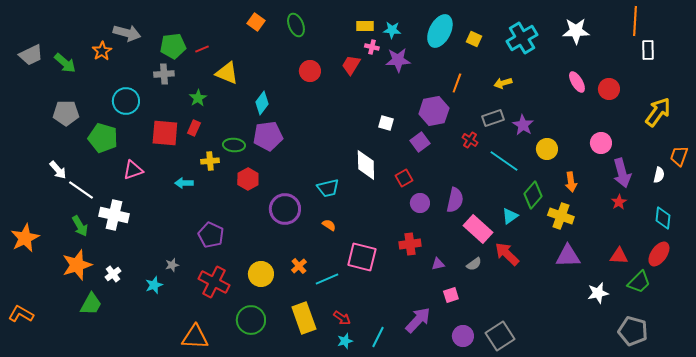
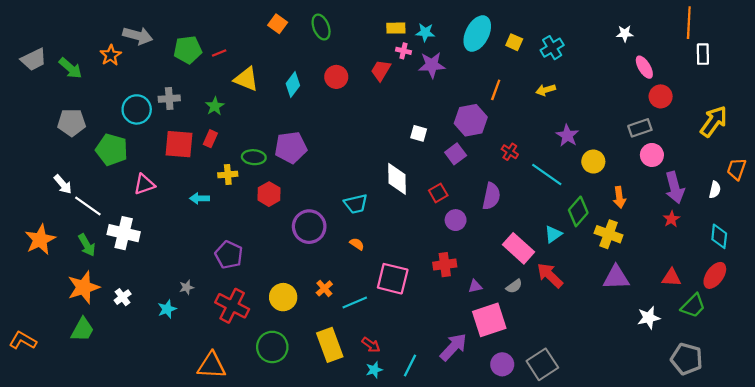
white star: (576, 31) -> (625, 34), size x0.6
cyan cross: (522, 38) -> (552, 48), moved, size x0.7
gray cross: (164, 74) -> (169, 99), moved
pink ellipse: (577, 82) -> (644, 67), moved
cyan diamond: (262, 103) -> (293, 84), moved
gray rectangle: (493, 118) -> (640, 128), moved
purple semicircle: (455, 200) -> (491, 196), moved
orange star: (25, 238) -> (40, 240), moved
pink square: (451, 295) -> (489, 320), size x2.0
green trapezoid: (91, 304) -> (82, 330), moved

